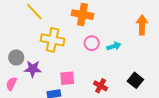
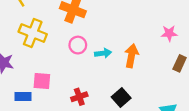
orange arrow: (142, 25) -> (131, 56), moved
red cross: (101, 86) -> (79, 97), turned 32

